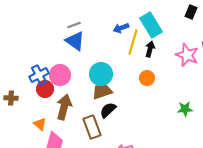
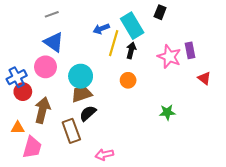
black rectangle: (191, 12) -> (160, 12), moved
gray line: (74, 25) -> (52, 14), moved
pink circle: (60, 75) -> (46, 67), moved
orange triangle: (40, 124) -> (18, 128), turned -40

